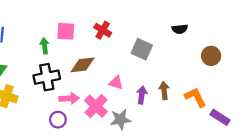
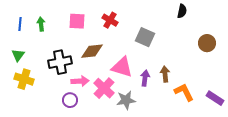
black semicircle: (180, 29) -> (182, 11), moved, turned -72
green arrow: (45, 46) -> (41, 24), moved
pink triangle: (116, 83) -> (122, 67), size x1.6
orange L-shape: (195, 97) -> (184, 92), moved

